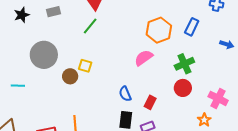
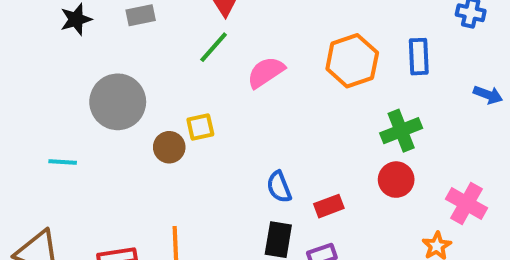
blue rectangle: (192, 27) -> (419, 57), turned -30
pink semicircle: (144, 58) -> (266, 72), moved
yellow square: (85, 66) -> (200, 127), turned -32
red rectangle: (150, 102) -> (329, 206), turned 40

